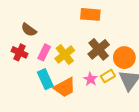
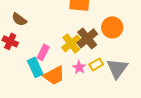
pink rectangle: (44, 52) -> (43, 52), moved
yellow cross: (65, 54) -> (71, 43), moved
orange circle: (124, 58) -> (112, 27), moved

